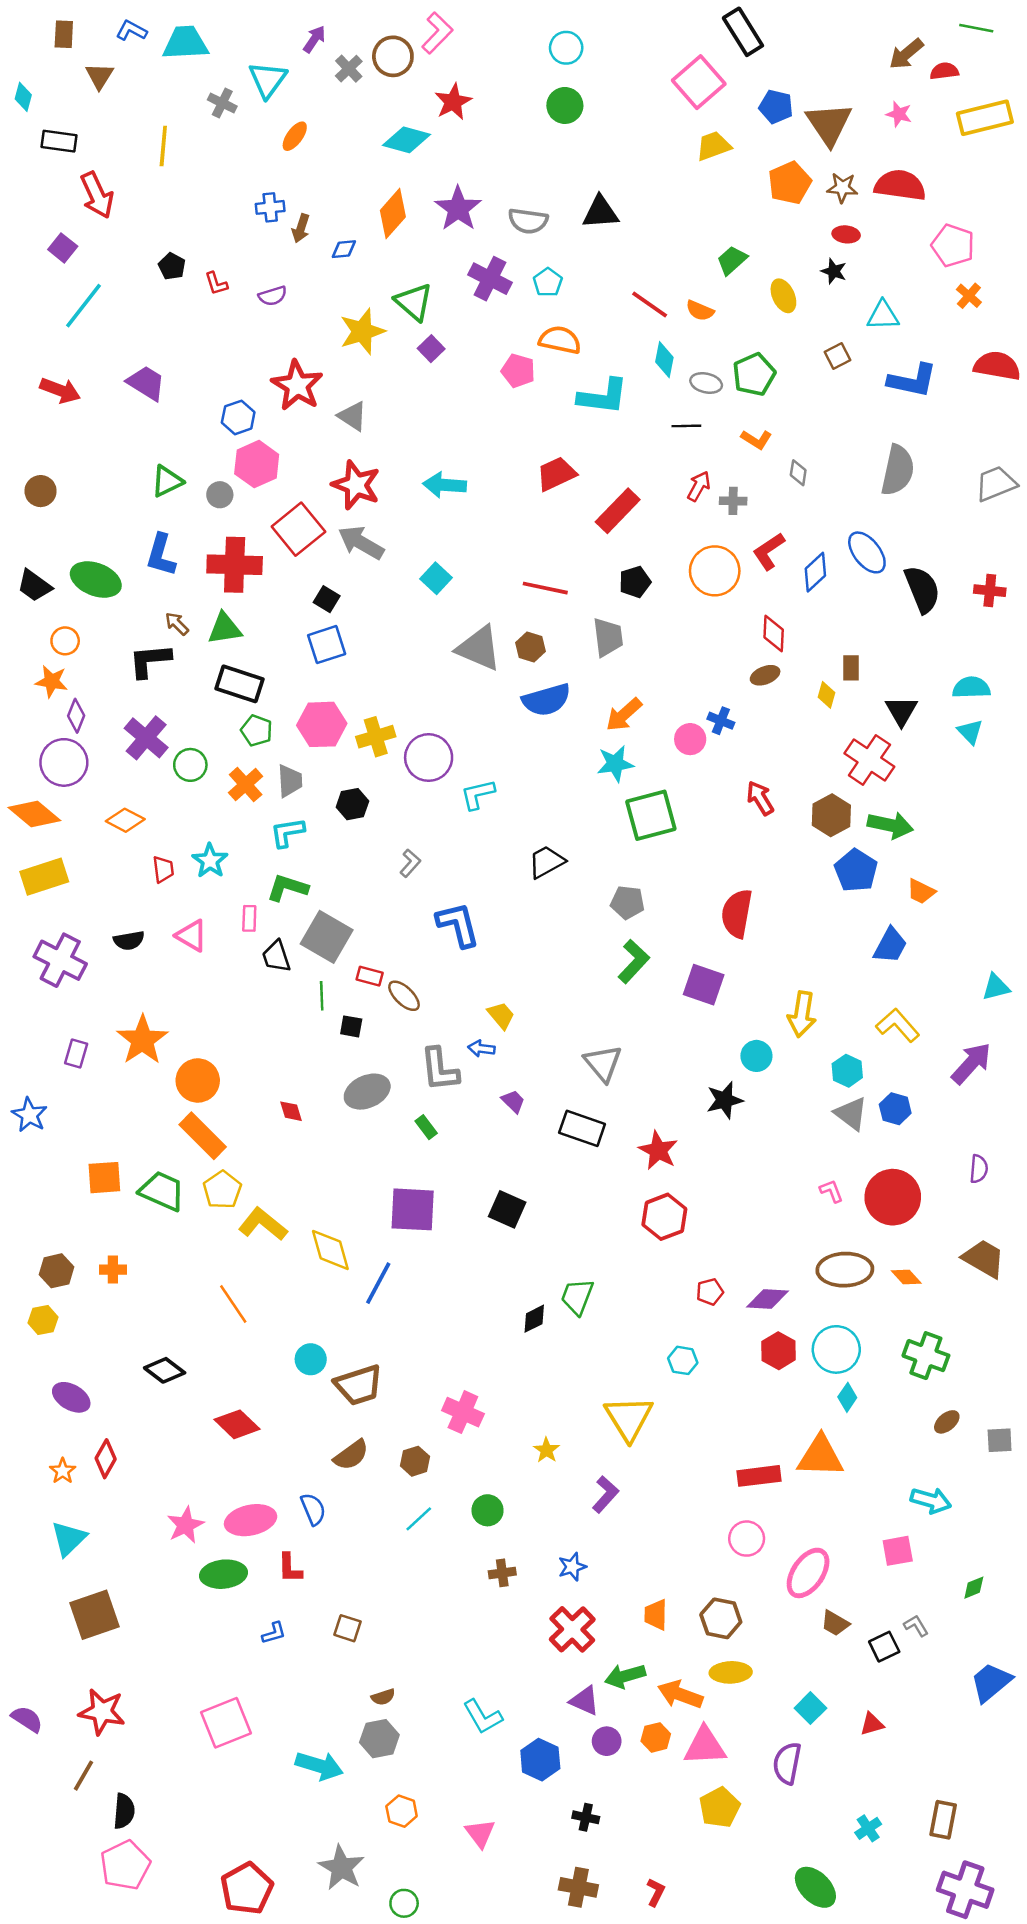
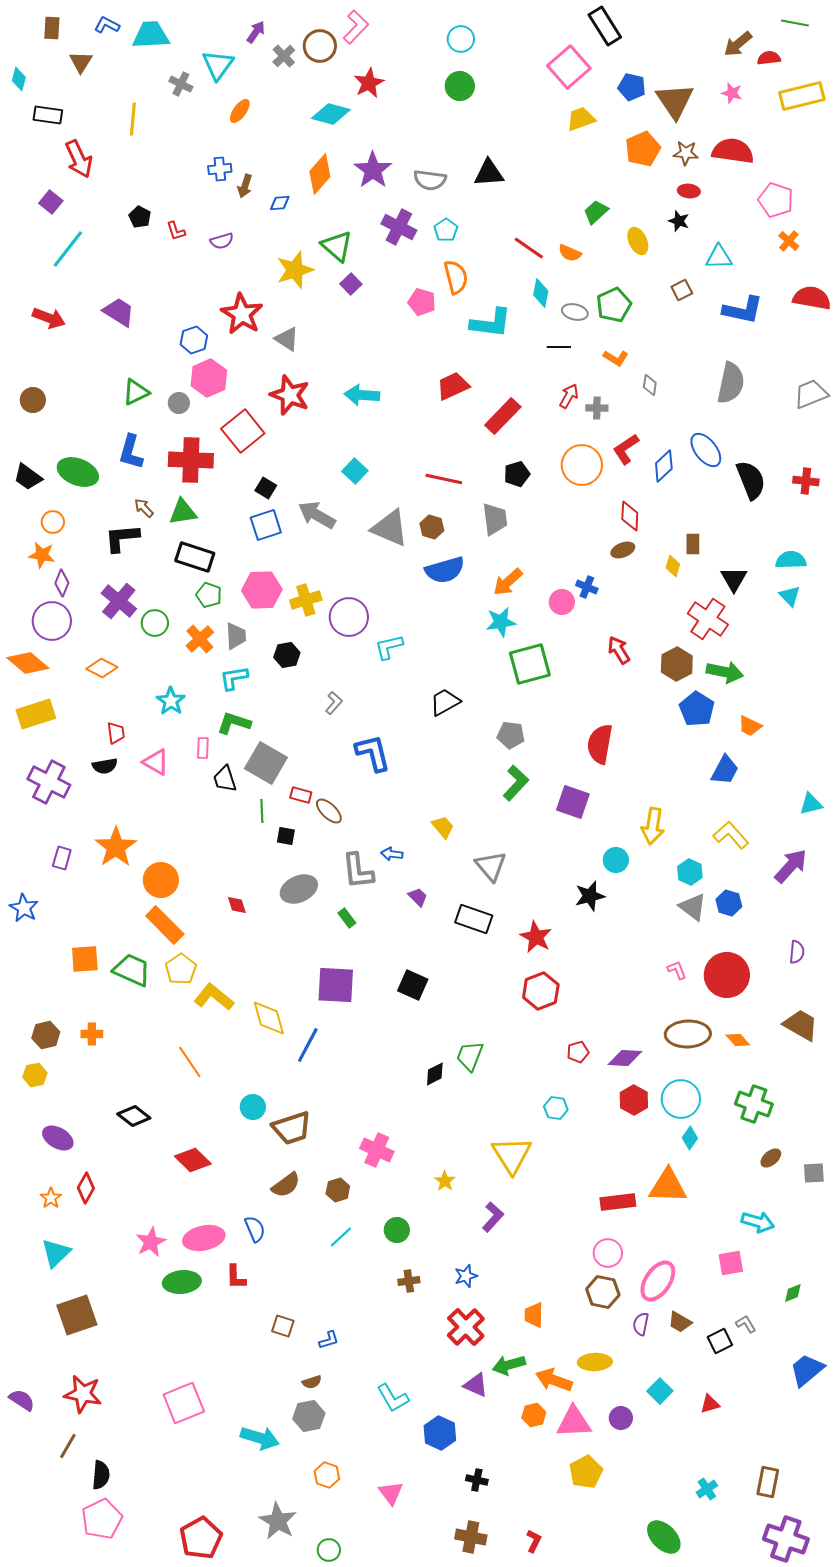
orange semicircle: (560, 340) -> (456, 277), turned 64
gray arrow: (361, 543) -> (317, 515), moved
red trapezoid: (163, 869) -> (116, 733), moved
yellow trapezoid: (501, 1015) -> (443, 827), moved
brown hexagon: (721, 1618) -> (603, 1292), moved
blue L-shape: (274, 1633) -> (329, 1340), moved
purple circle: (607, 1741) -> (621, 1418), moved
purple semicircle: (787, 1763) -> (641, 1324), moved, size x0.7

